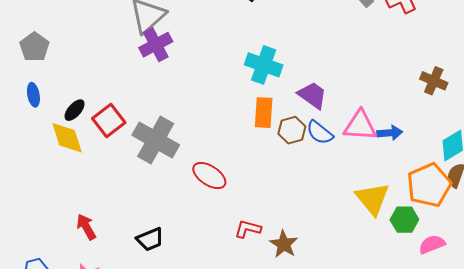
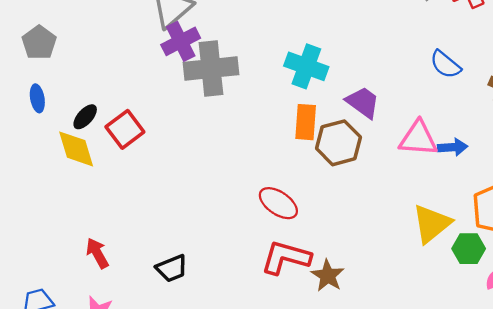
brown hexagon: (292, 130) -> (339, 143), size x1.4
blue semicircle: (320, 133) -> (445, 64), moved
gray cross: (156, 140) -> (211, 69), moved, turned -36
red ellipse: (209, 176) -> (278, 203), moved
yellow triangle: (372, 199) -> (432, 224), turned 30
red L-shape: (248, 229) -> (286, 257), size x1.6

